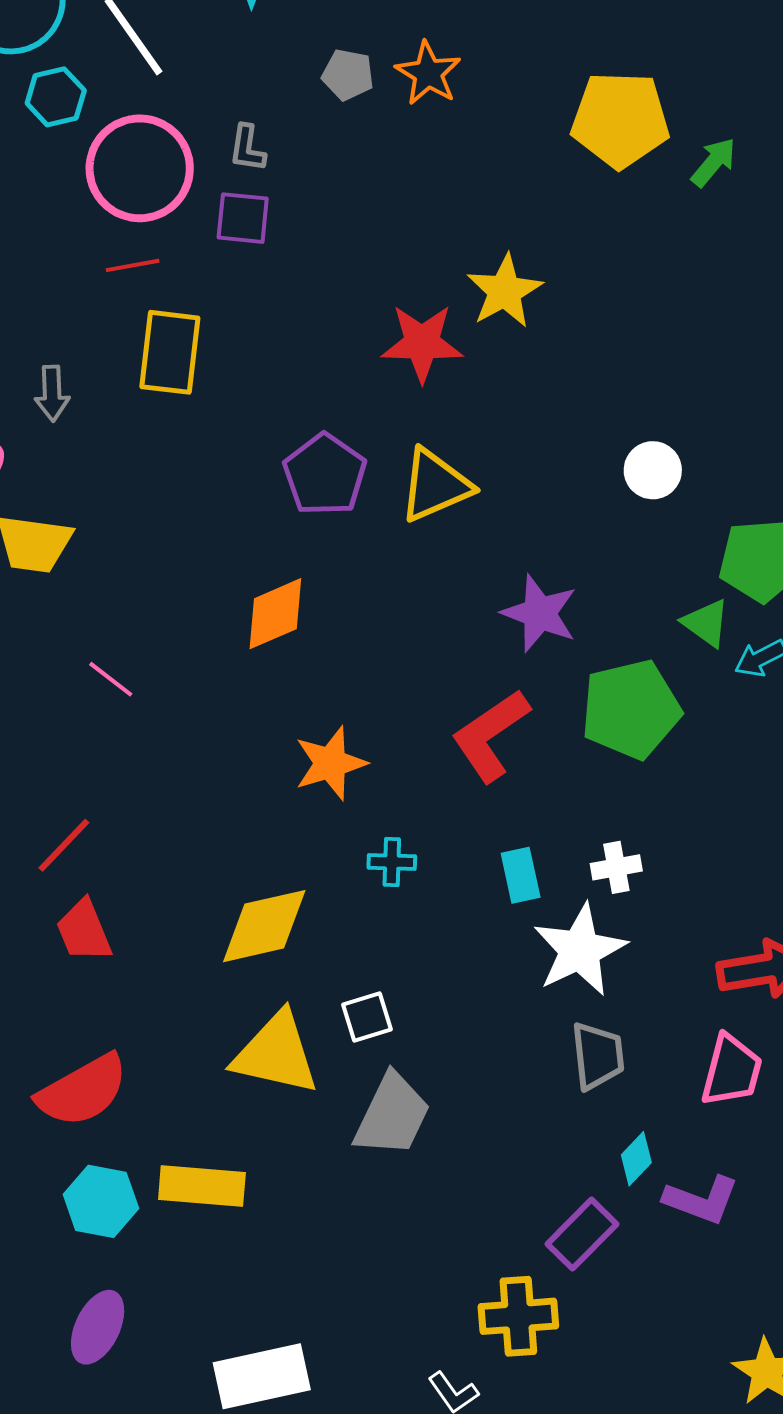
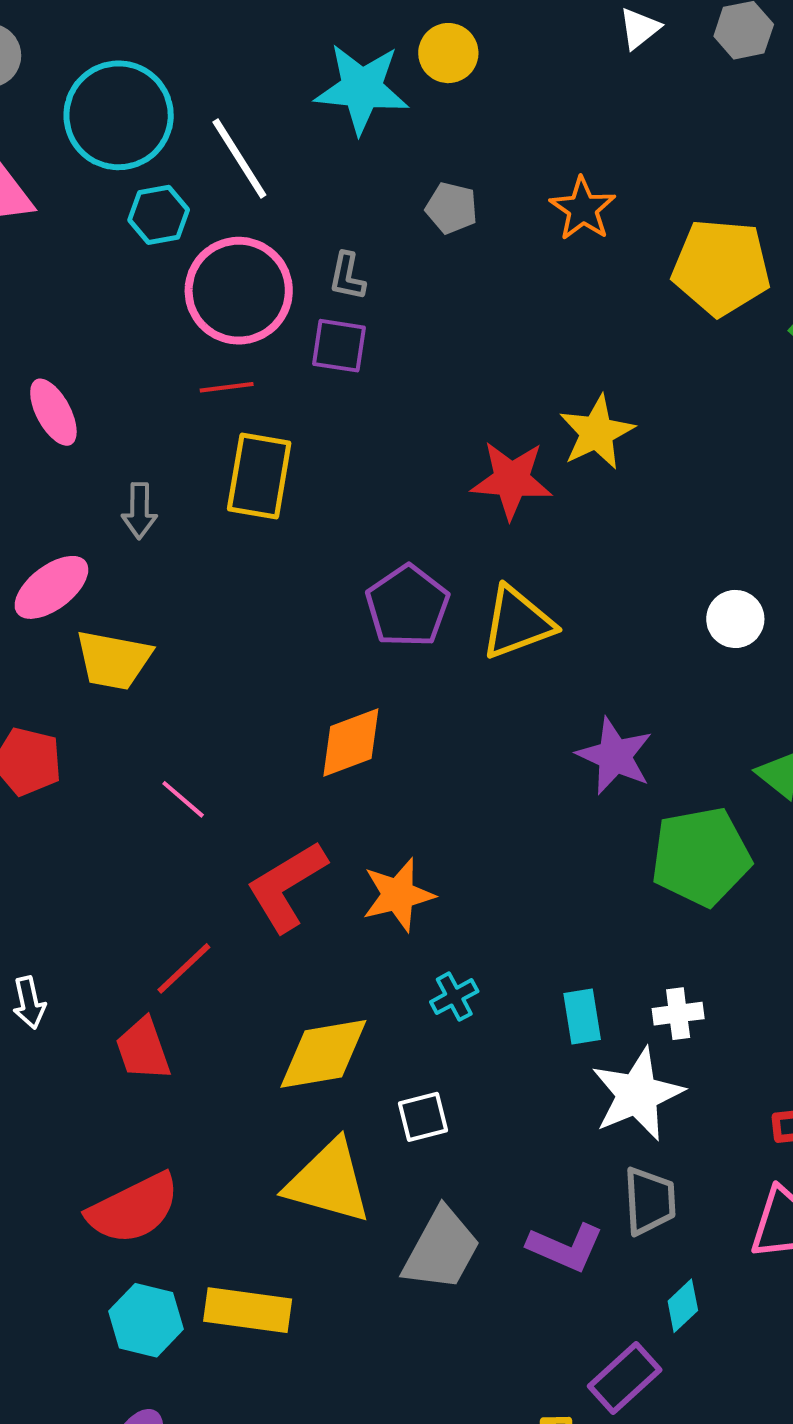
orange star: (428, 73) -> (583, 209), moved
red L-shape: (491, 735) -> (287, 886), moved
red line: (64, 845) -> (184, 968), moved
cyan cross: (392, 862) -> (454, 997), turned -33
white square: (367, 1017) -> (423, 1117), moved
purple L-shape: (701, 1200) -> (565, 1247), moved

